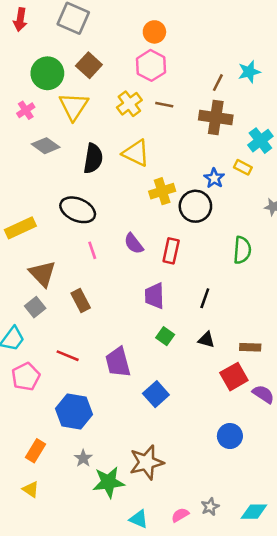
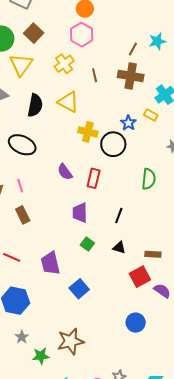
brown line: (164, 105) -> (95, 75), moved, turned 64
yellow cross: (162, 191) -> (88, 132), turned 30
pink line: (92, 250) -> (20, 186), moved
green star: (108, 482) -> (41, 356), size x0.7

